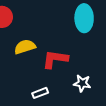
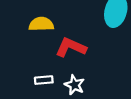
white star: (82, 83) -> (74, 85), moved

